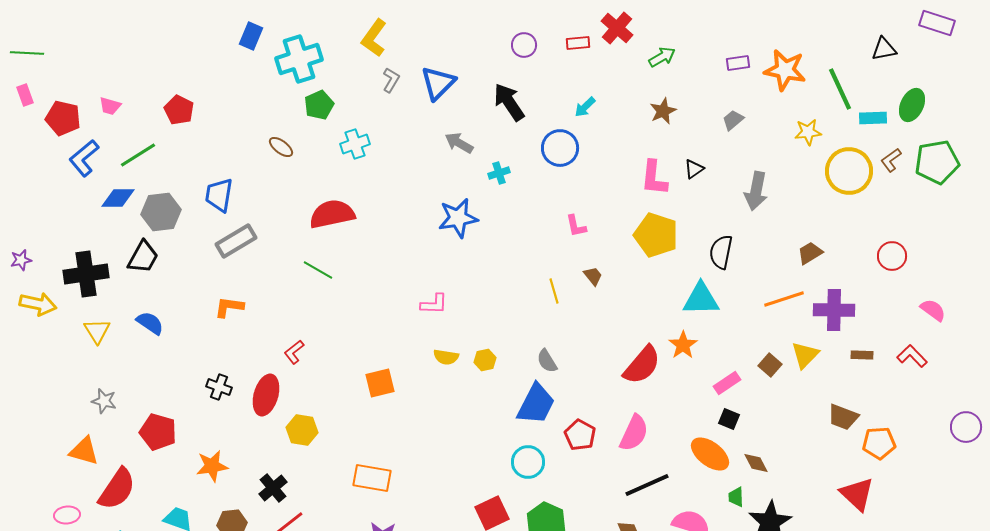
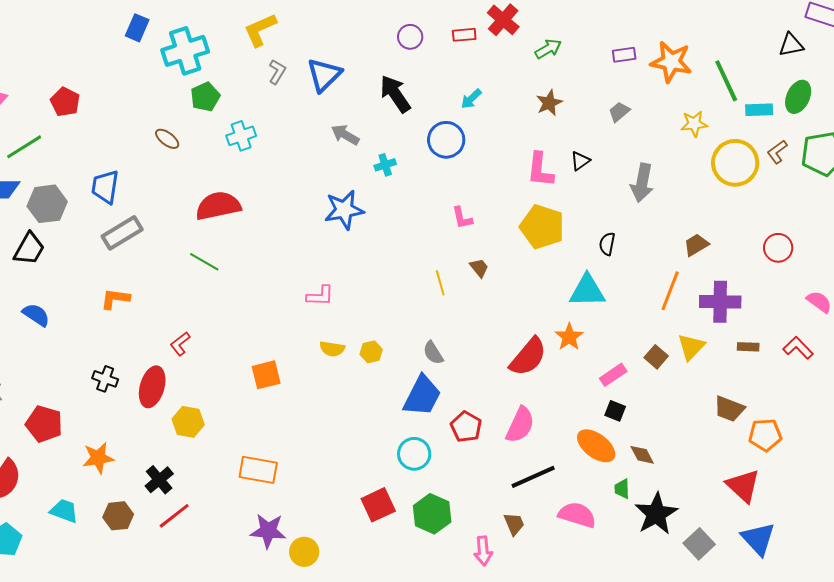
yellow L-shape: (374, 38) -> (260, 30), turned 30
black triangle: (884, 49) -> (791, 45), moved
black semicircle: (721, 252) -> (607, 244), size x0.7
orange line: (784, 299) -> (670, 291), turned -51

